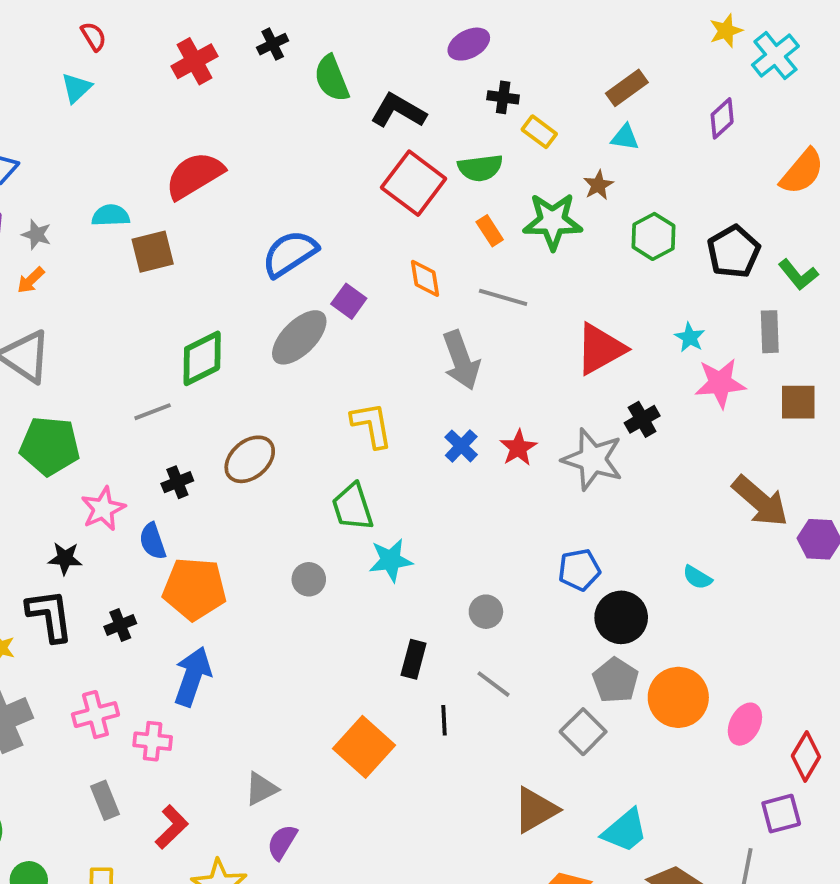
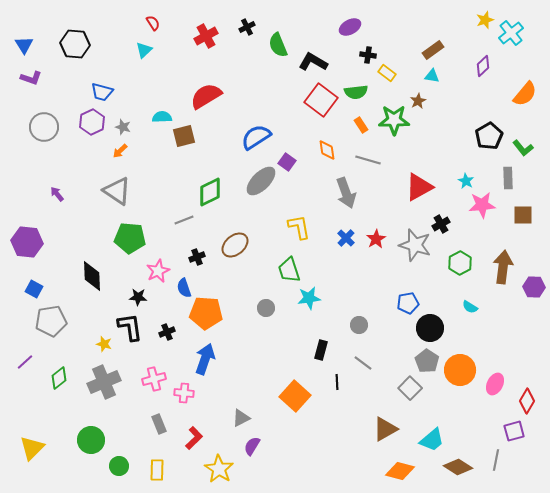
green hexagon: (654, 236) -> (460, 263), moved
brown arrow: (760, 501) -> (503, 267), turned -124

